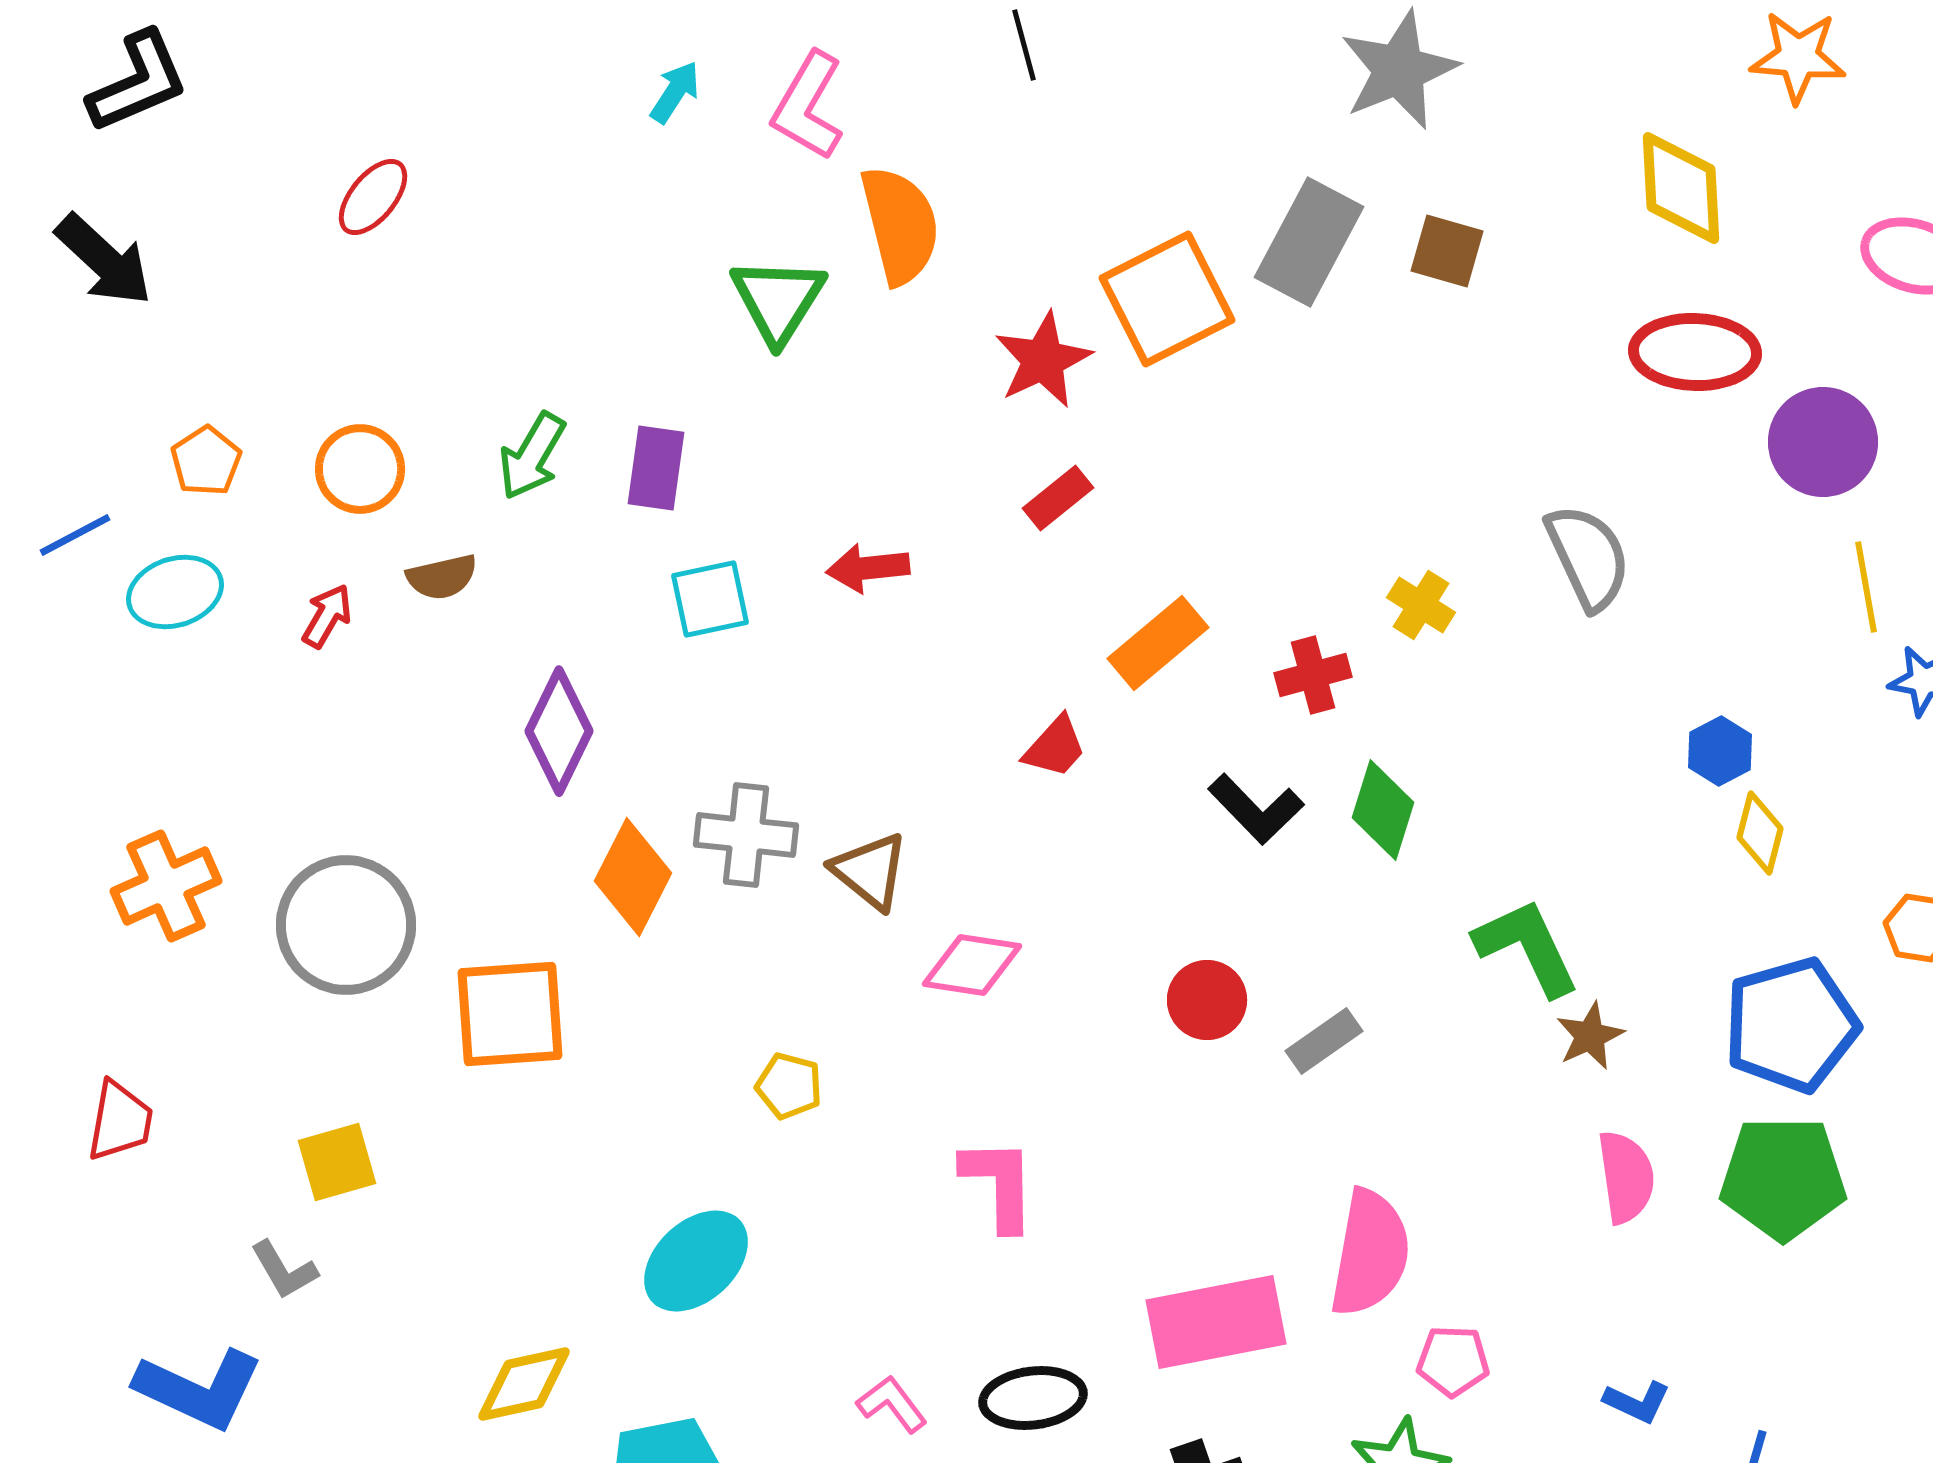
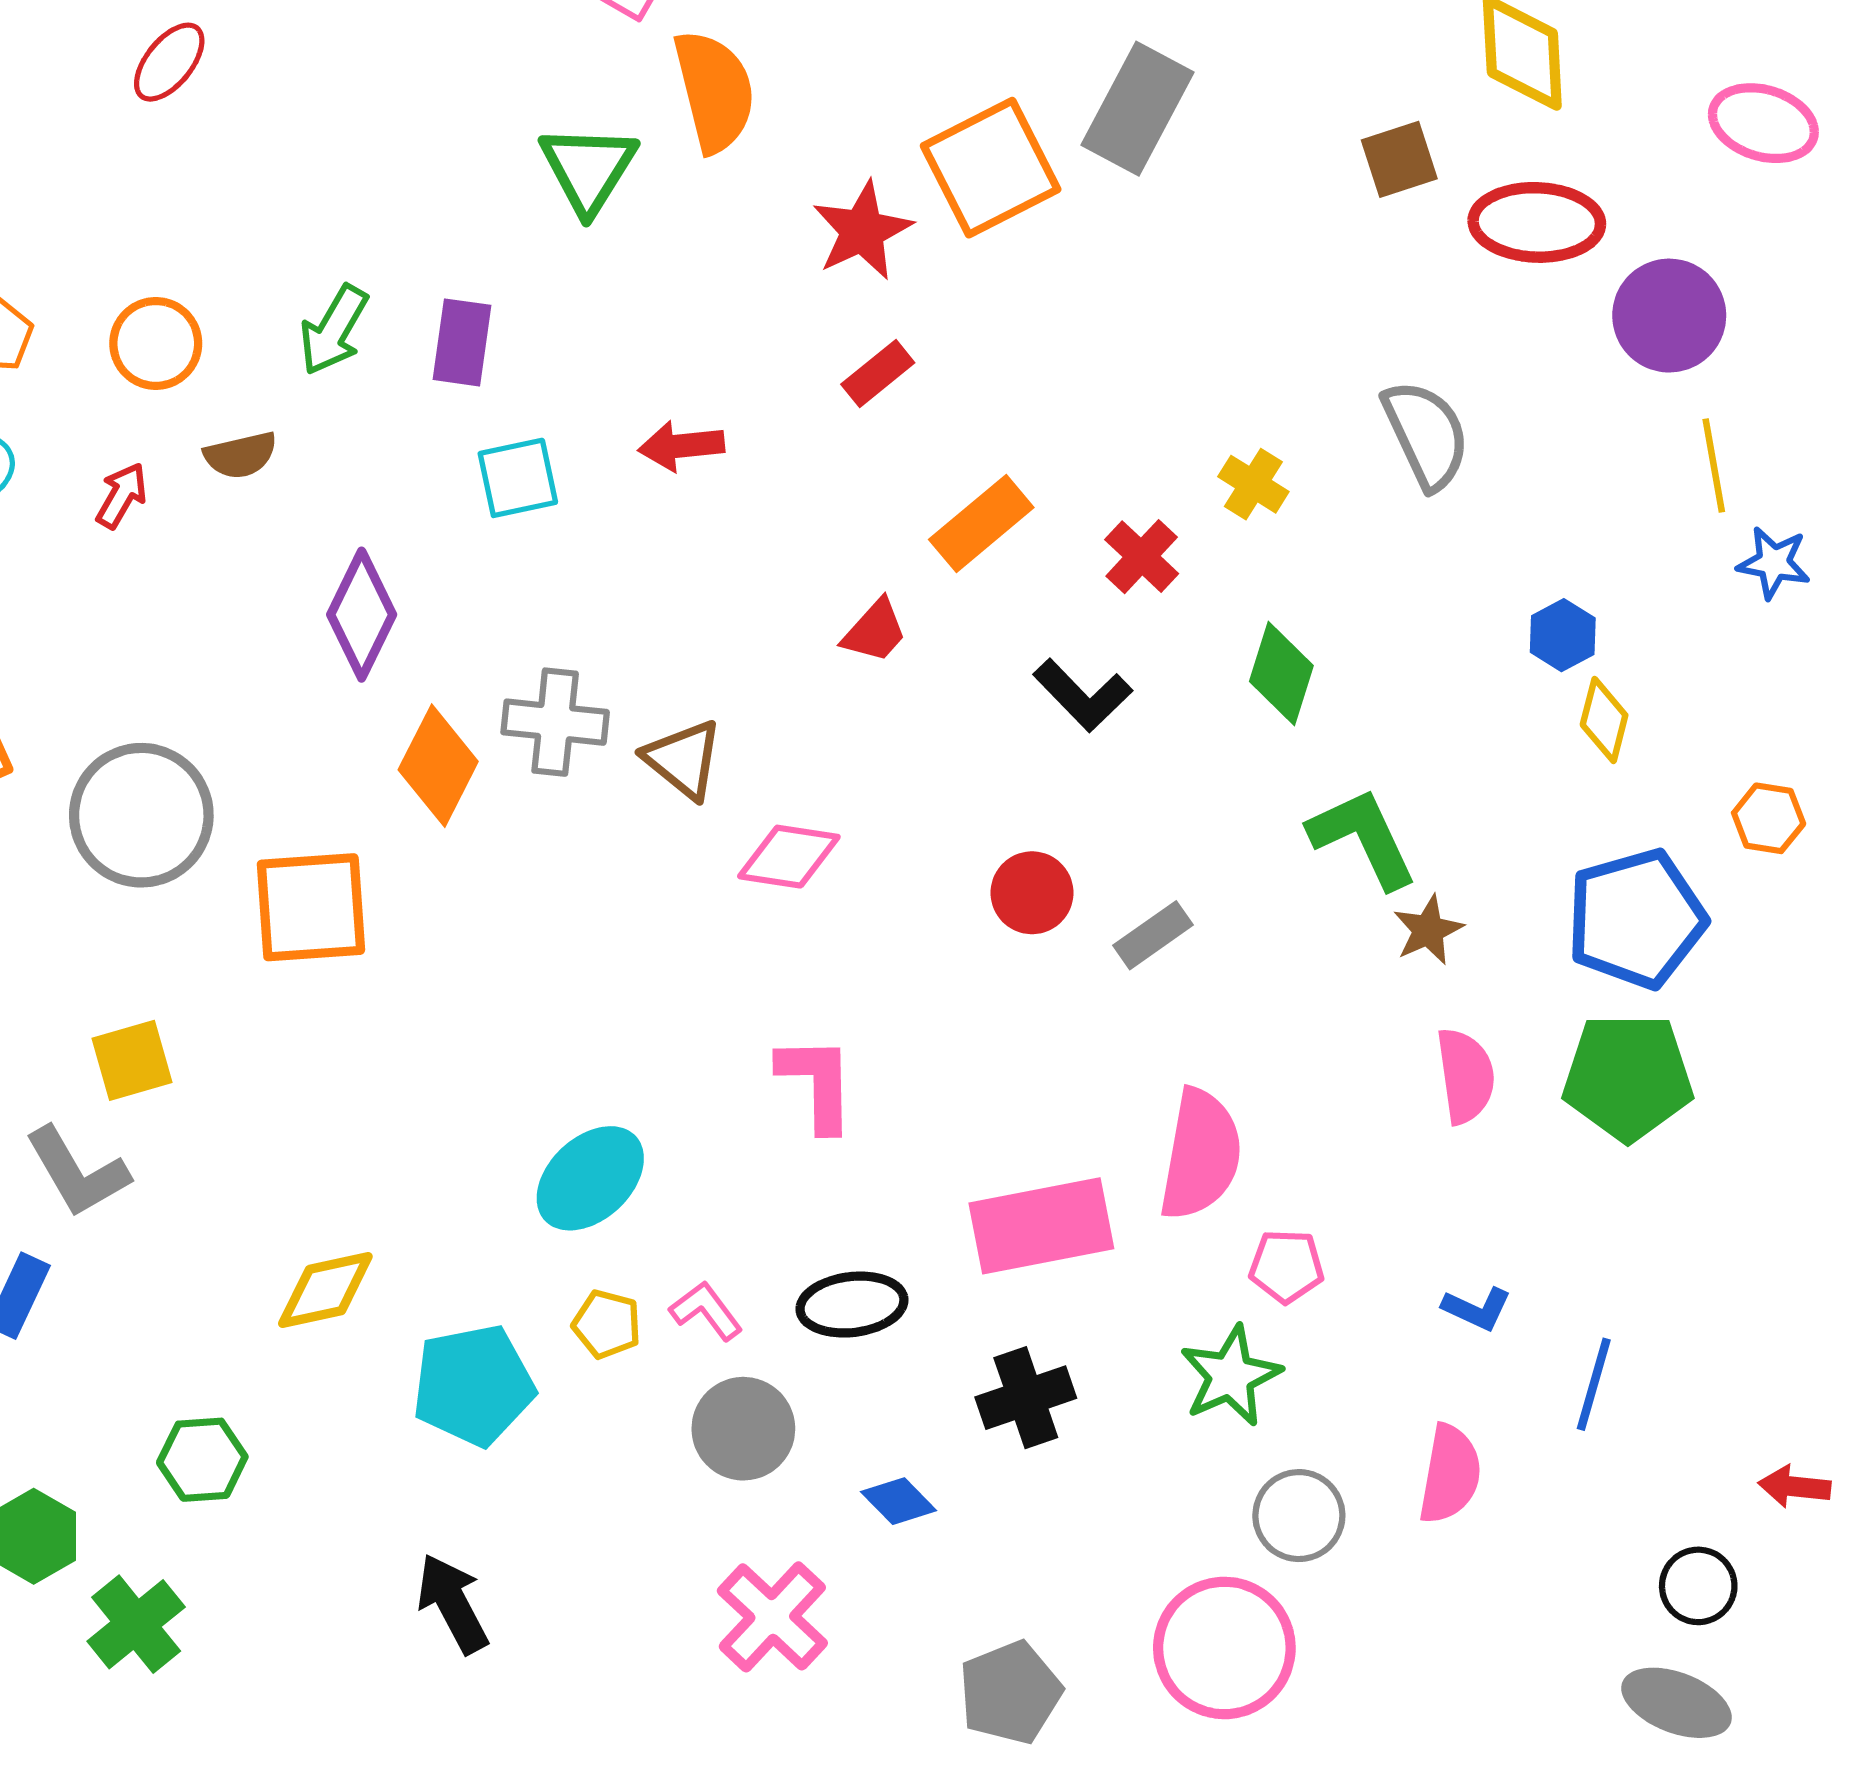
brown square: (1447, 251) -> (1399, 159), moved, turned -34
red cross: (1313, 675) -> (1142, 557), turned -32
green diamond: (1383, 810) -> (1281, 673), moved
yellow pentagon: (789, 1086) -> (607, 1324), moved
cyan ellipse: (696, 1261) -> (590, 1178), moved
gray L-shape: (284, 1270) -> (77, 1172), size x1.5

